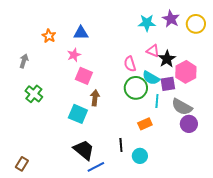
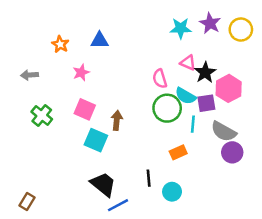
pink star: (74, 55) -> (81, 73), moved
gray arrow: (24, 61) -> (29, 75), turned -112
pink square: (84, 76) -> (85, 109), moved

